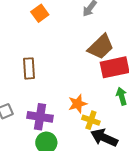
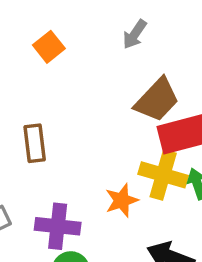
yellow cross: (91, 120) -> (163, 175), moved, size x1.5

